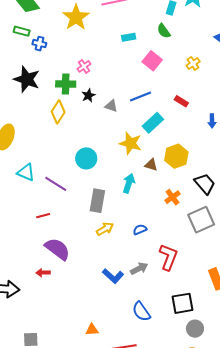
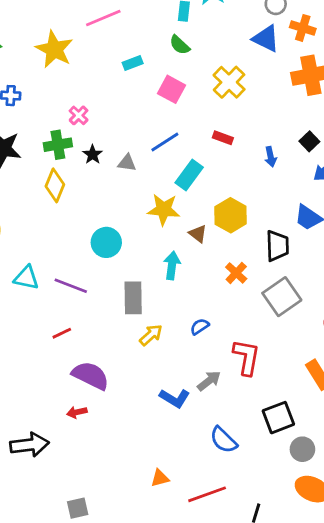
yellow cross: (193, 64) -> (229, 82), size x1.6
brown triangle: (151, 165) -> (198, 234), turned 32
black trapezoid: (205, 184) -> (277, 246), turned 50

